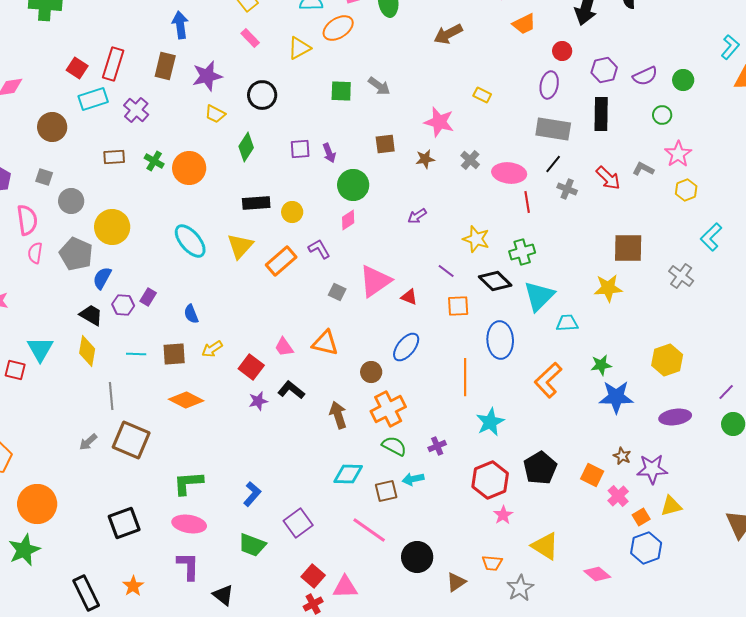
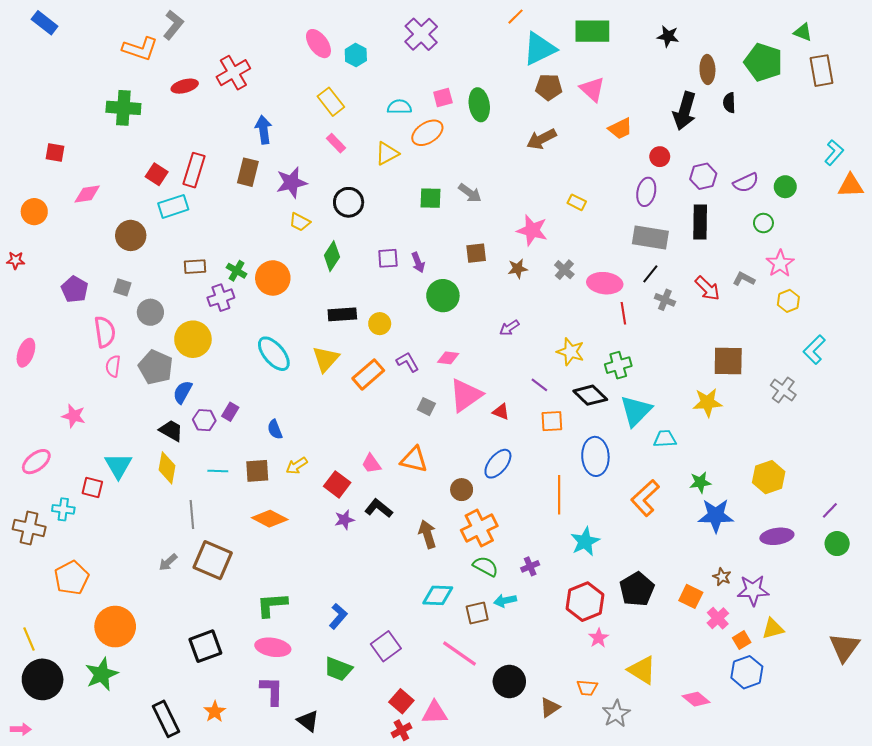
purple cross: (136, 110) -> (221, 298), moved, turned 30
pink diamond: (348, 220) -> (448, 358), moved, turned 40

